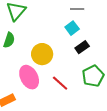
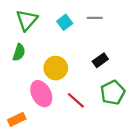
cyan square: (72, 28) -> (65, 22), moved

